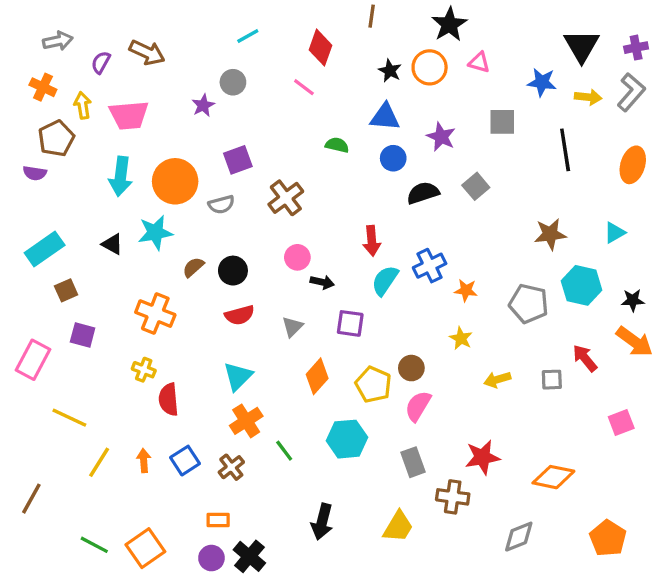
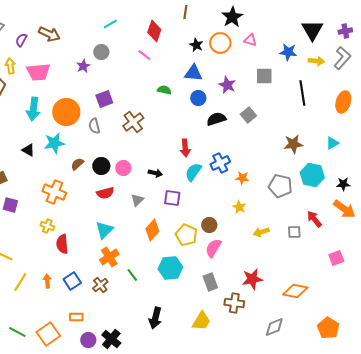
gray semicircle: (221, 204) -> (94, 126), turned 91
pink circle: (297, 257) -> (123, 168), moved
orange rectangle: (218, 520) -> (76, 317), moved

